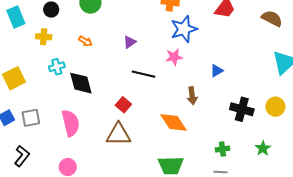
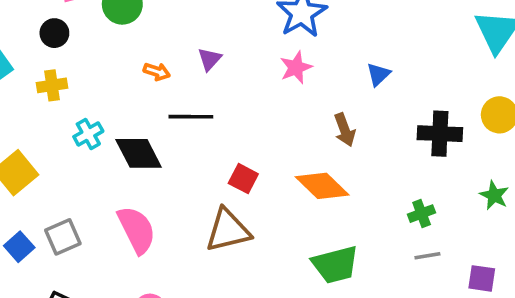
orange arrow: (85, 41) -> (157, 72), moved
black line: (144, 74) -> (191, 117), moved
red square: (123, 105) -> (243, 179), moved

